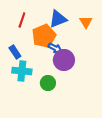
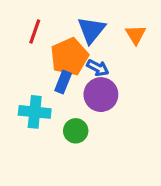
blue triangle: (58, 19) -> (91, 30), turned -30
blue arrow: (55, 48) -> (98, 68), moved
blue rectangle: (15, 52) -> (63, 82), moved, turned 56

